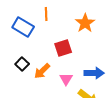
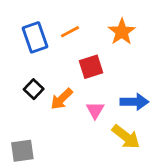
orange line: (46, 14) -> (70, 32), moved, turned 64
blue rectangle: (23, 27) -> (35, 37), turned 40

